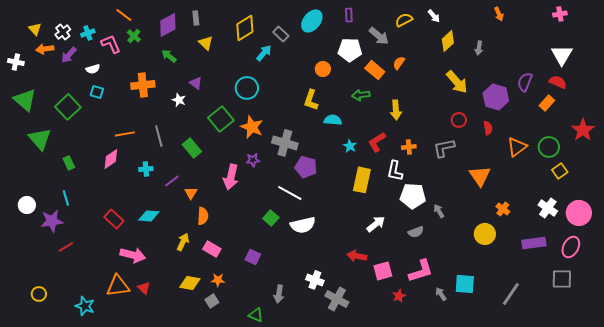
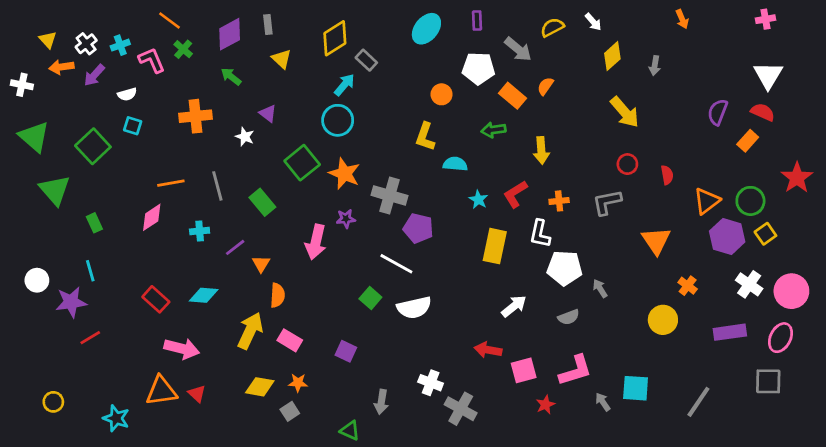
gray rectangle: (281, 34) -> (366, 60), moved
cyan arrow: (264, 53) -> (344, 85), moved
purple hexagon: (496, 97) -> (727, 236), moved
yellow arrow: (183, 242) -> (250, 331), size x1.5

